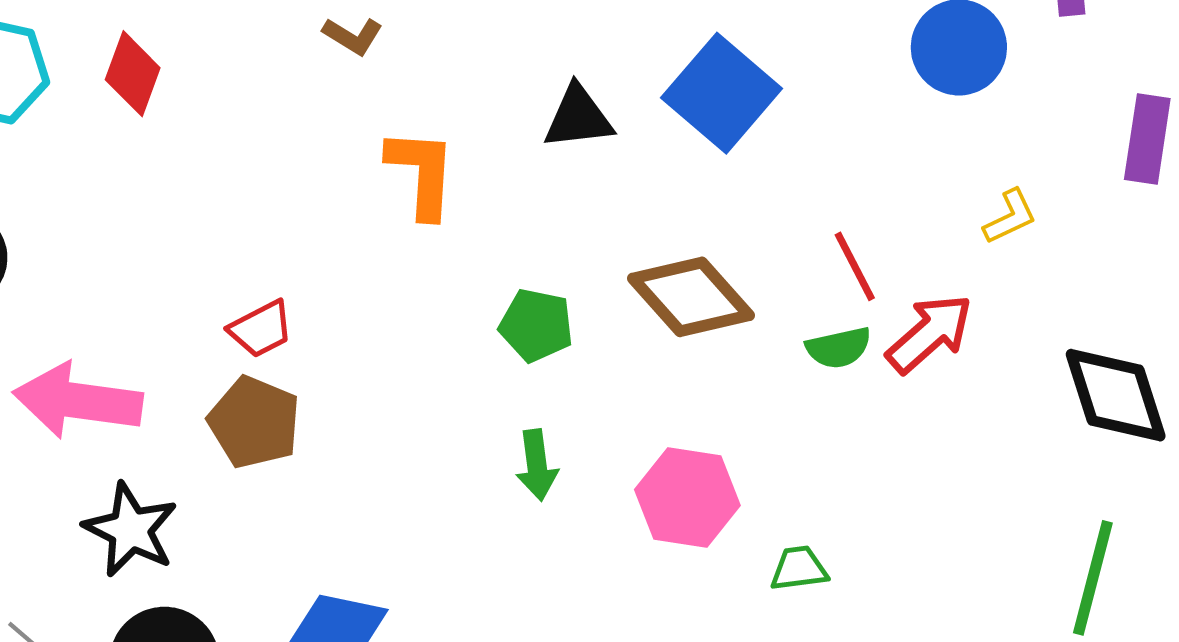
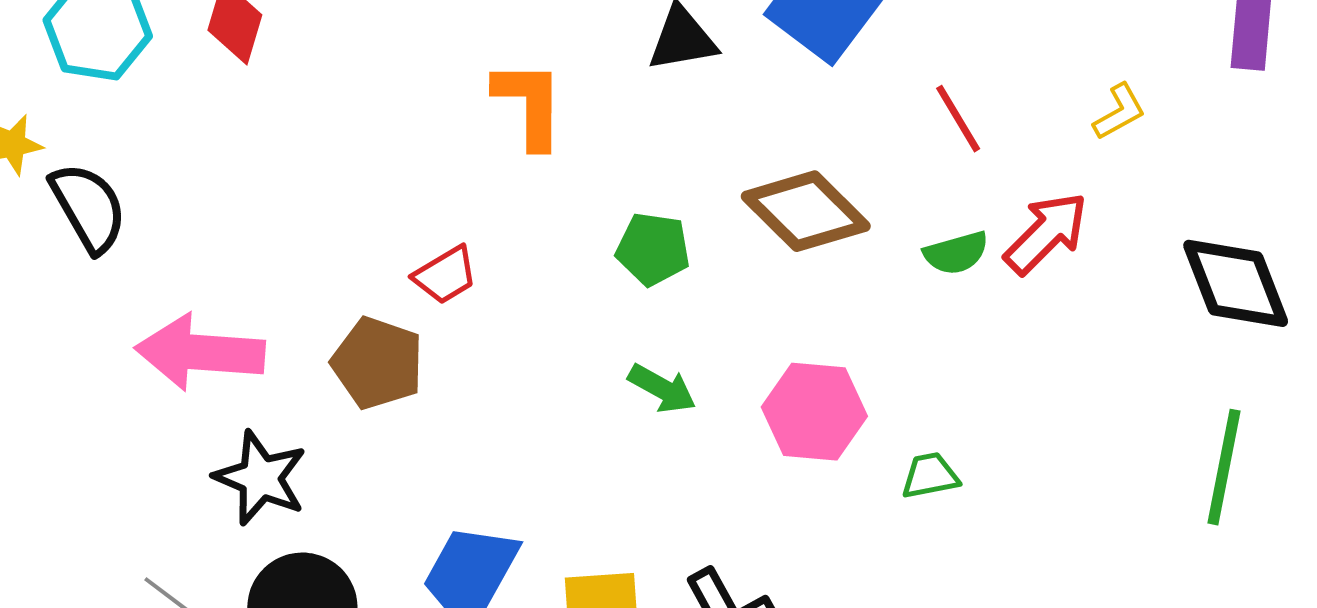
red line: (855, 266) -> (958, 119), moved
red trapezoid: (261, 329) -> (445, 275), moved
green arrow: (537, 465) -> (662, 389), turned -50

